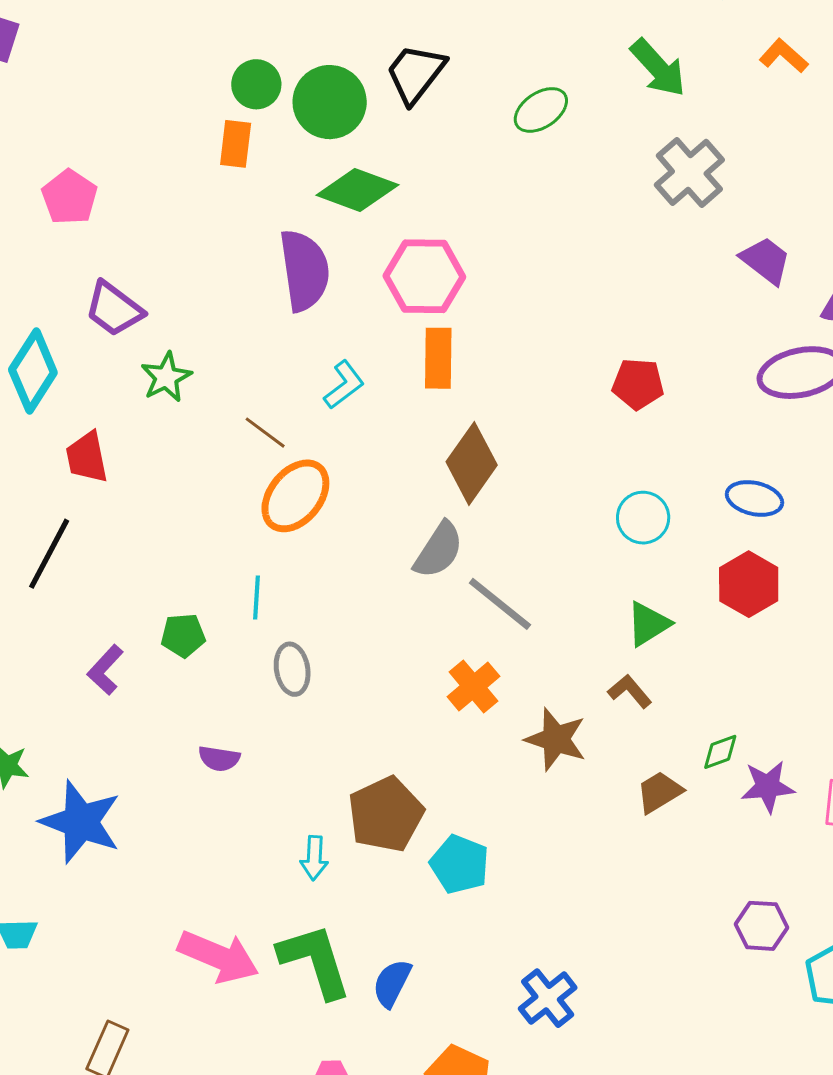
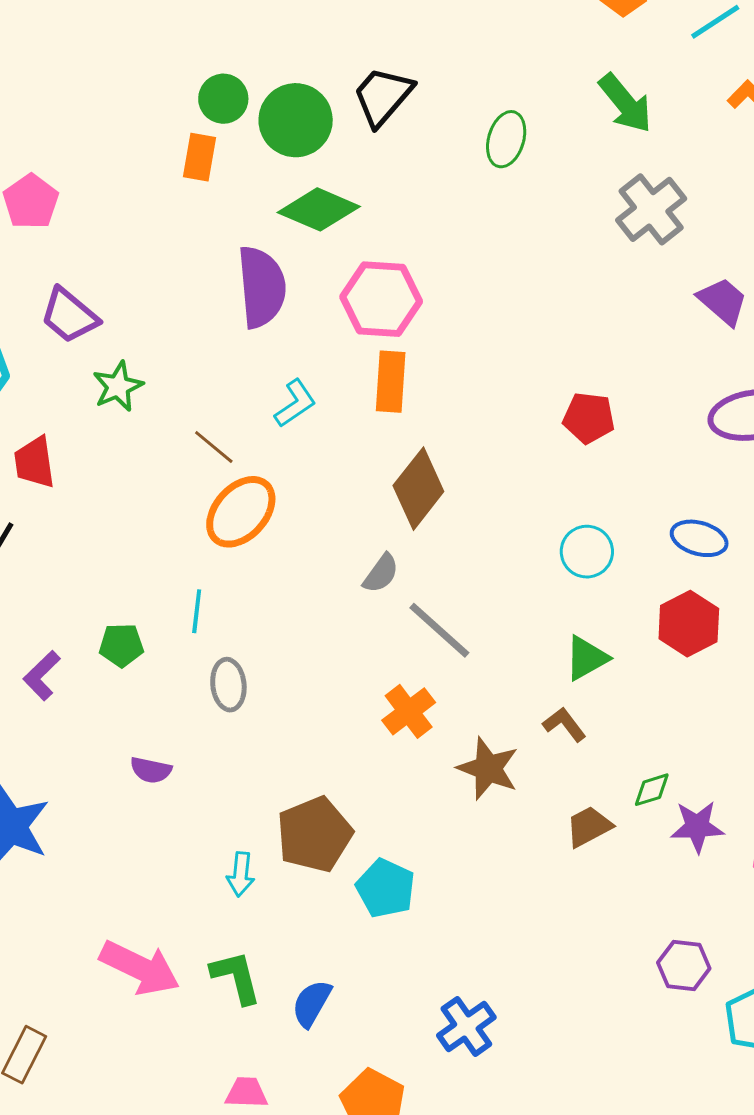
green ellipse: (541, 110) -> (506, 139), turned -42
gray semicircle: (439, 550) -> (381, 573), size x0.7
green L-shape: (315, 961) -> (236, 977), size x0.7

